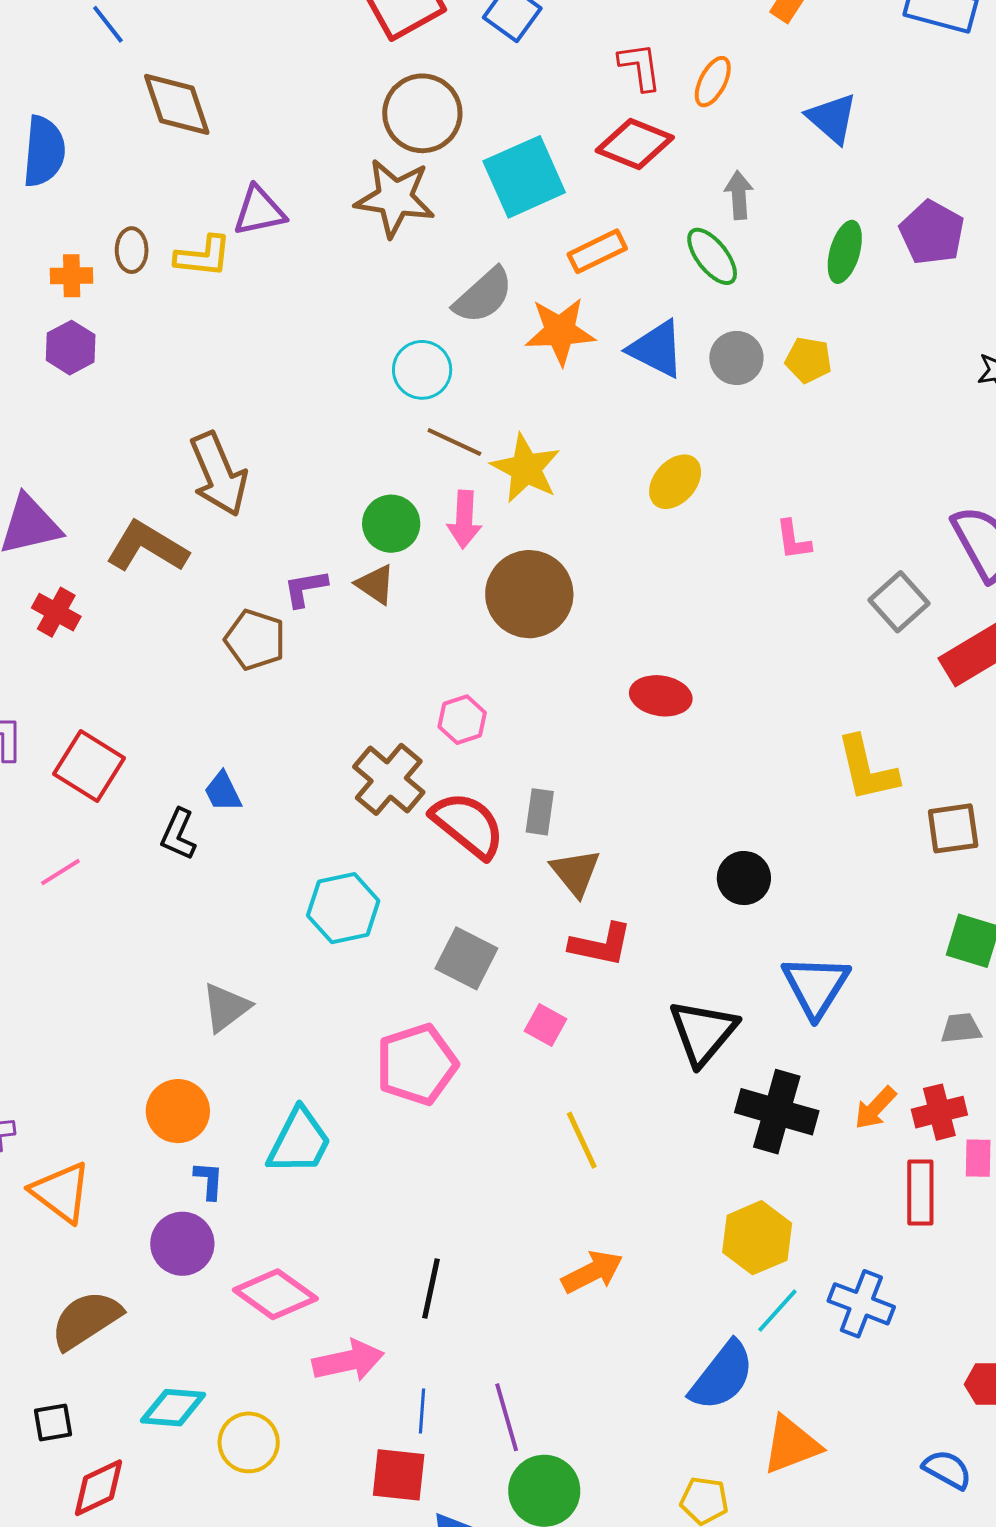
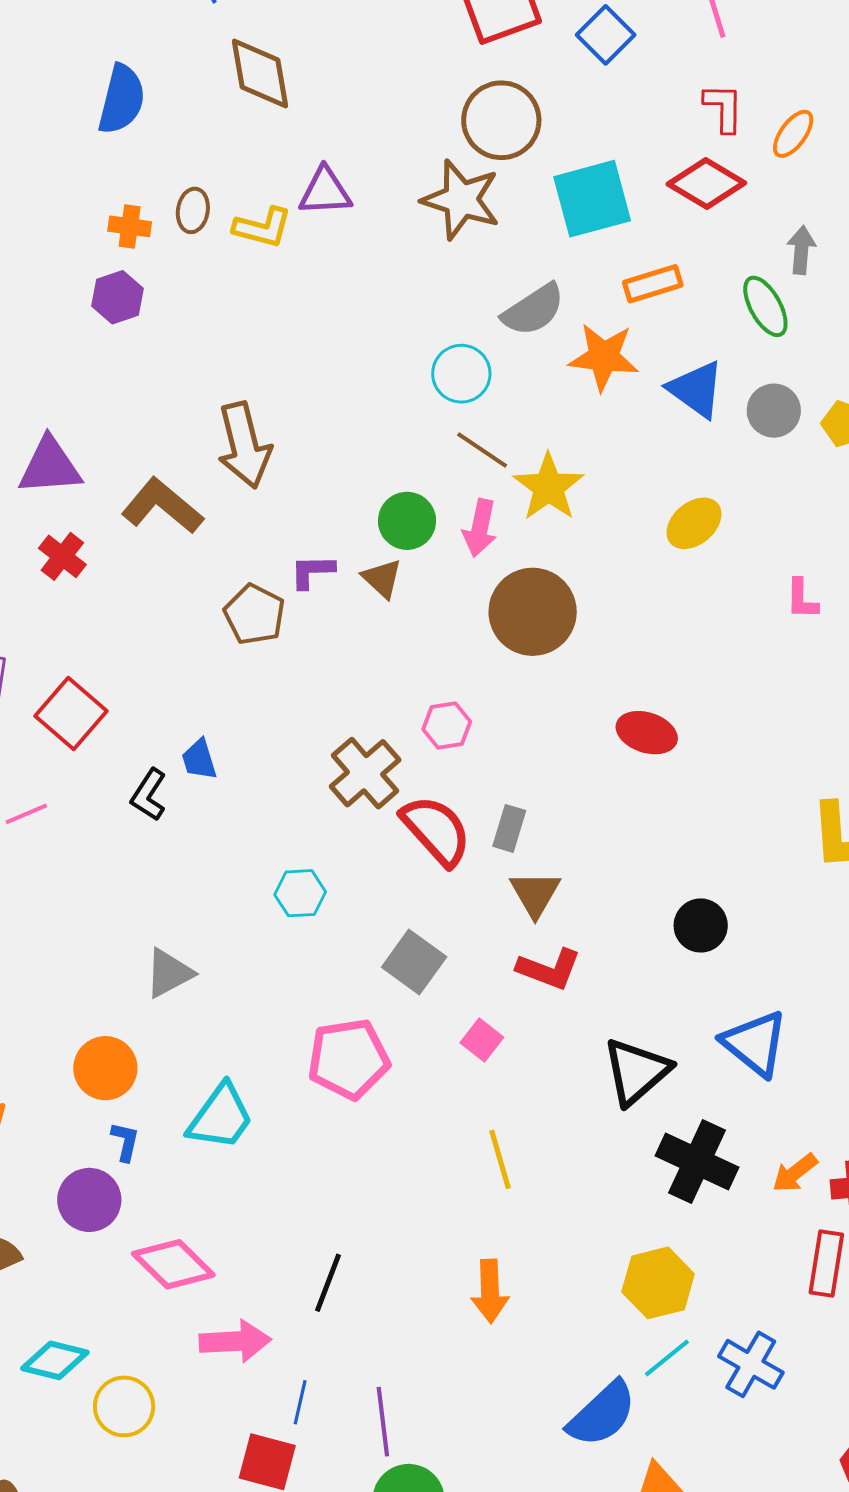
cyan hexagon: (343, 908) -> (300, 893), size x0.7
blue triangle: (816, 986) -> (755, 1043), turned -32
orange arrow: (592, 1272) -> (490, 1291), turned 106

